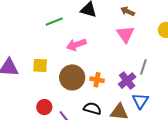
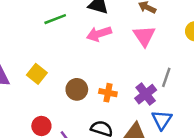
pink arrow: (76, 45) -> (99, 34), moved
yellow square: (40, 65) -> (37, 74), turned 35
brown circle: (72, 77) -> (77, 89), size x0.7

